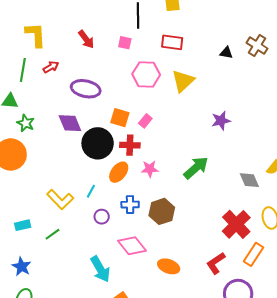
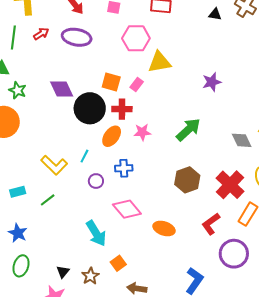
yellow triangle: (183, 81) -> (159, 62), moved, turned 35
purple ellipse: (86, 89) -> (77, 37), moved
brown hexagon: (162, 211) -> (187, 180), moved

